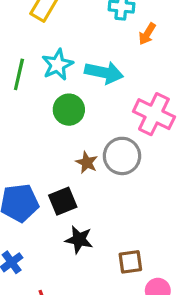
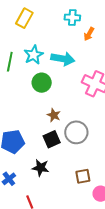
gray circle: (122, 156) -> (76, 132), moved
black square: (63, 201) -> (52, 139), moved
black star: (79, 240) -> (41, 168), moved

